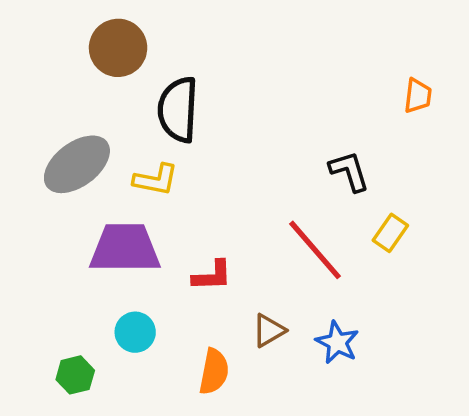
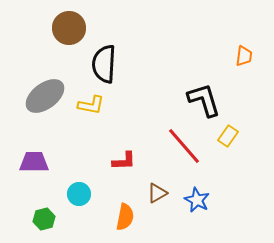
black L-shape: (349, 171) -> (204, 100), size x1.4
purple trapezoid: (125, 248) -> (34, 162), moved, size x0.7

